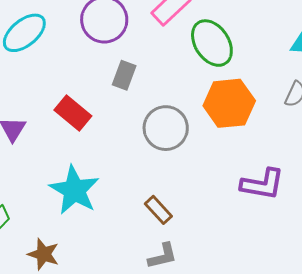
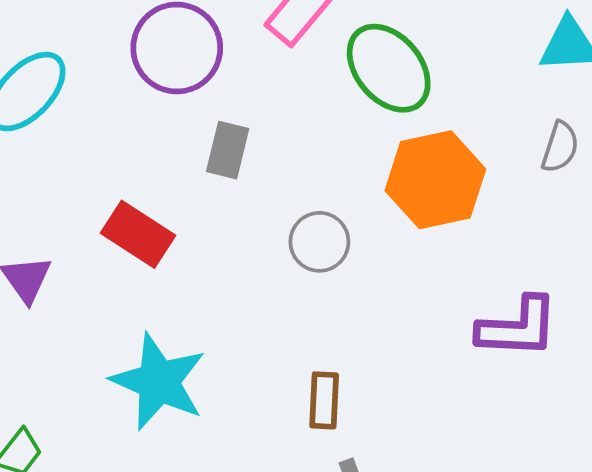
gray circle: (166, 128) -> (319, 242), size x0.7
brown rectangle: (158, 210) -> (324, 400), turned 52

